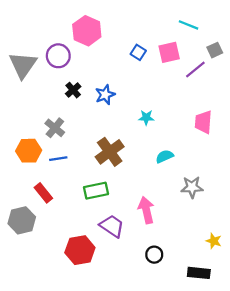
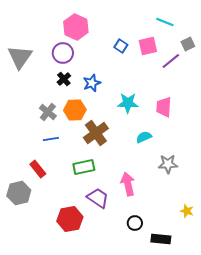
purple circle: (58, 56) -> (63, 53), moved
cyan star: (146, 118) -> (128, 103), size x1.5
pink trapezoid: (203, 122) -> (164, 107), moved
orange hexagon: (29, 151) -> (75, 110), moved
black rectangle: (199, 273) -> (161, 239), moved

